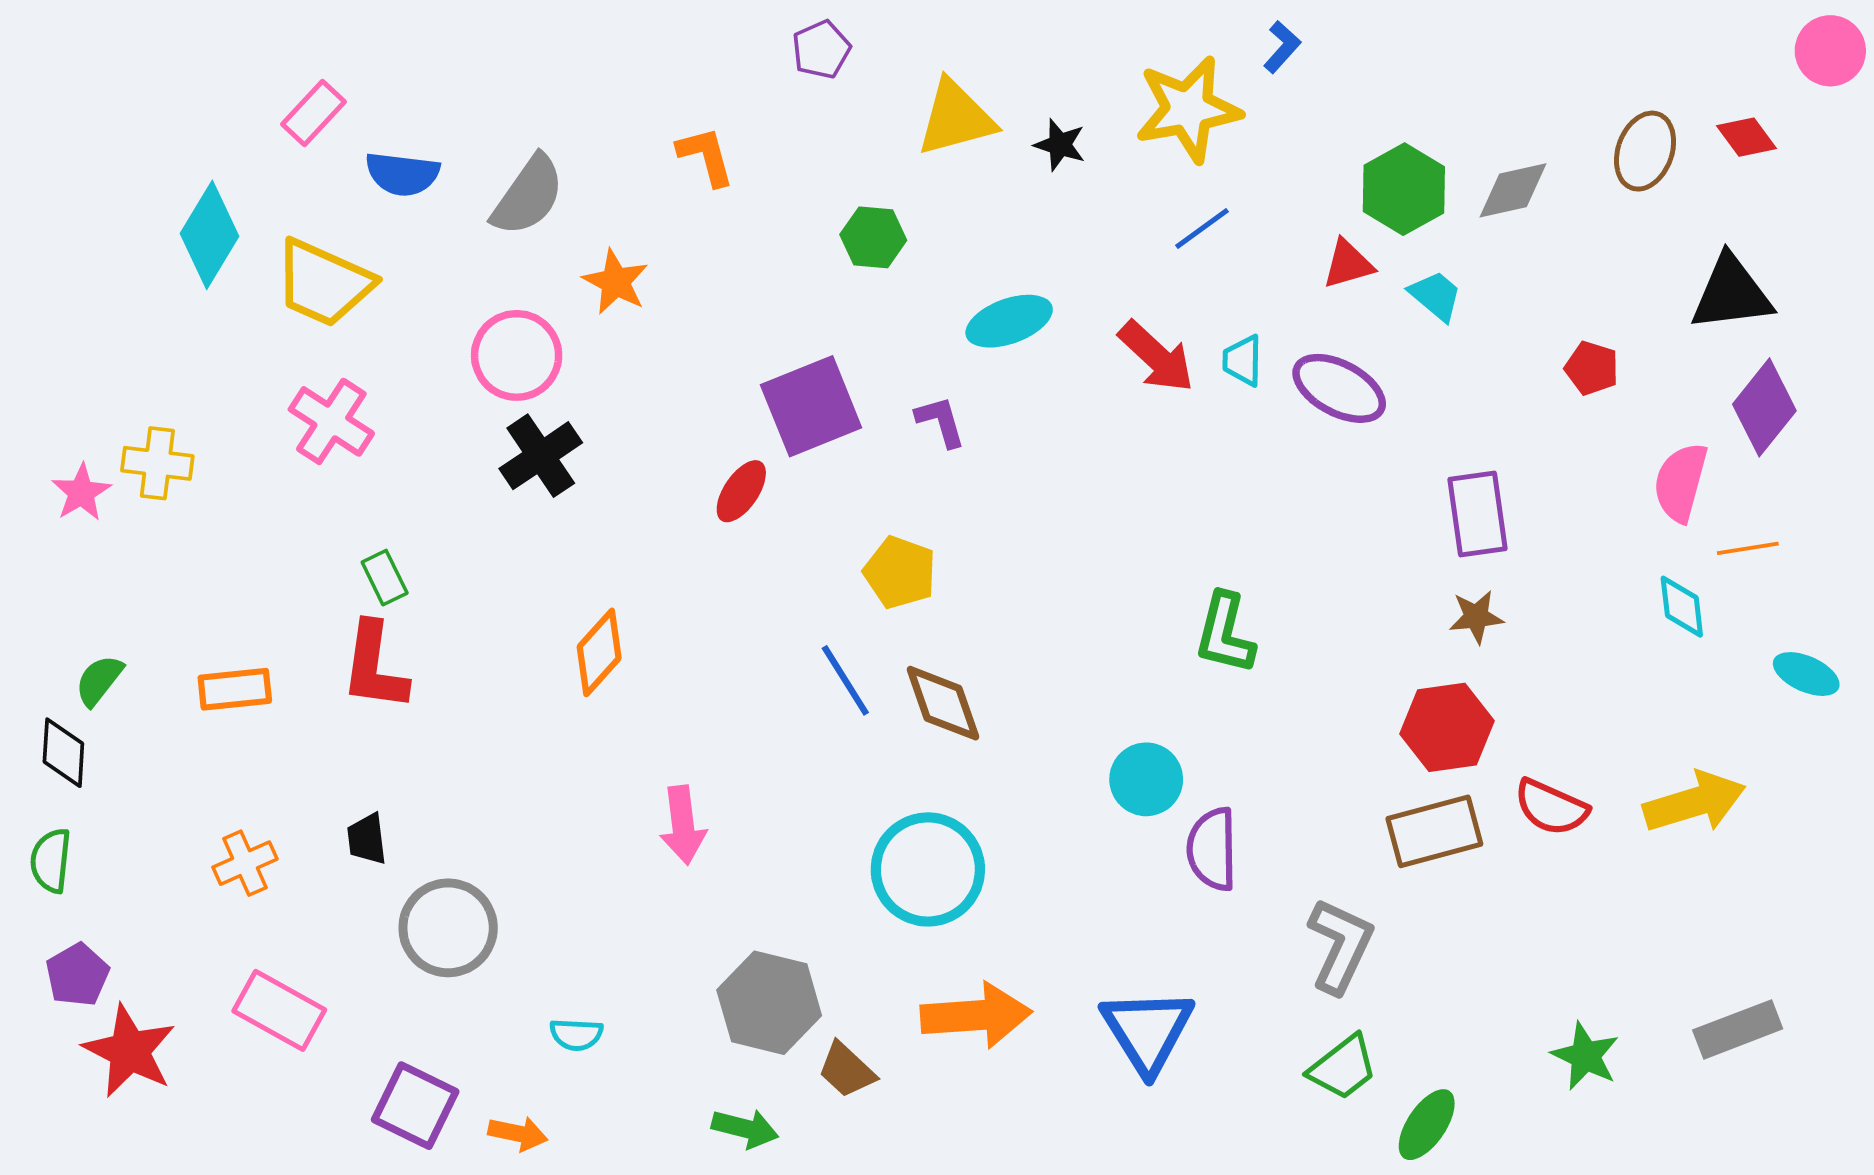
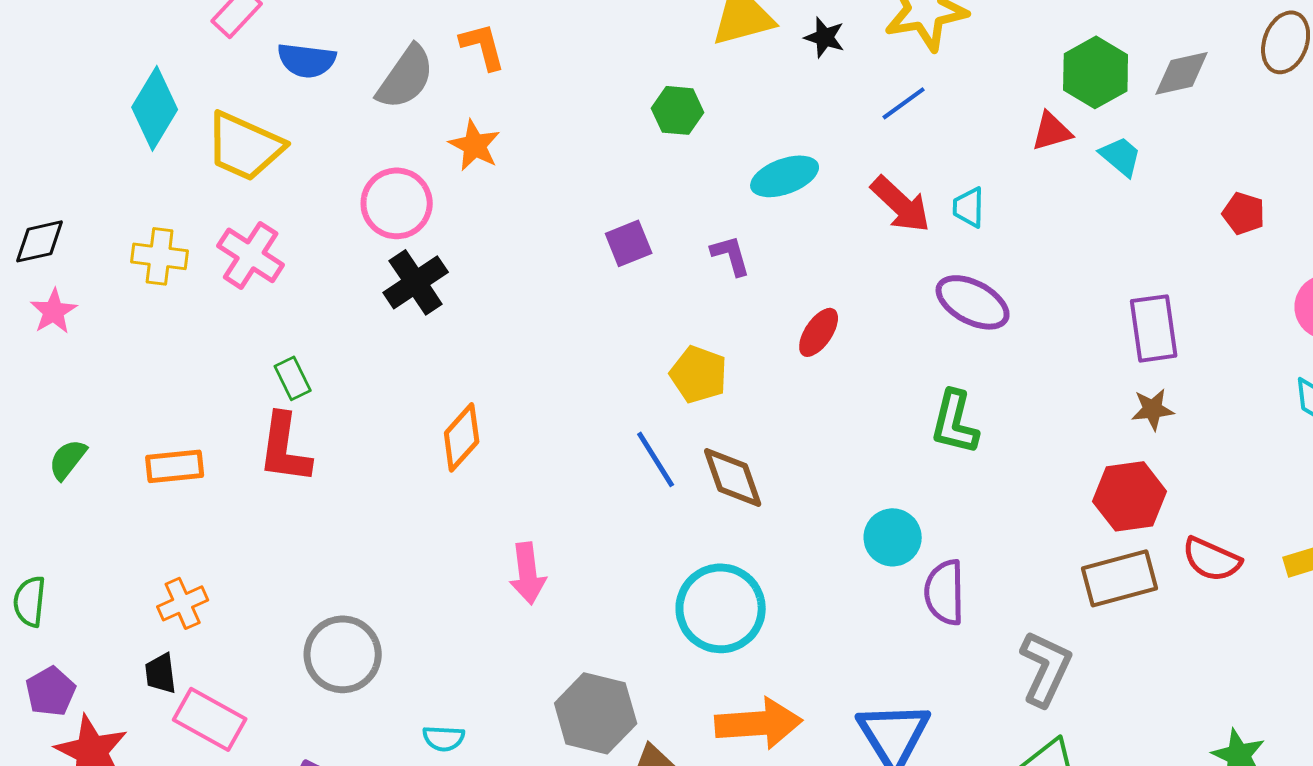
orange L-shape: (706, 156) -> (483, 46), moved
blue line: (1202, 228) -> (904, 103), moved
purple ellipse: (1339, 388) -> (973, 302), moved
purple square: (811, 406) -> (629, 243), size x0.6
yellow cross: (157, 463) -> (160, 256), moved
red ellipse: (741, 491) -> (819, 332), moved
black diamond: (63, 753) -> (40, 241), moved, turned 74
black trapezoid: (367, 839) -> (161, 673), moved

